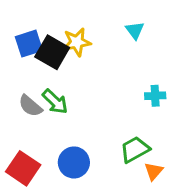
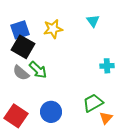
black square: (52, 52) -> (23, 47), moved

